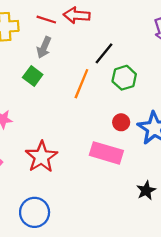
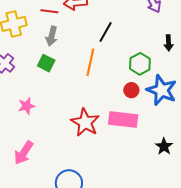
green hexagon: (124, 78) -> (140, 64), moved
red star: (41, 157) -> (85, 122), moved

